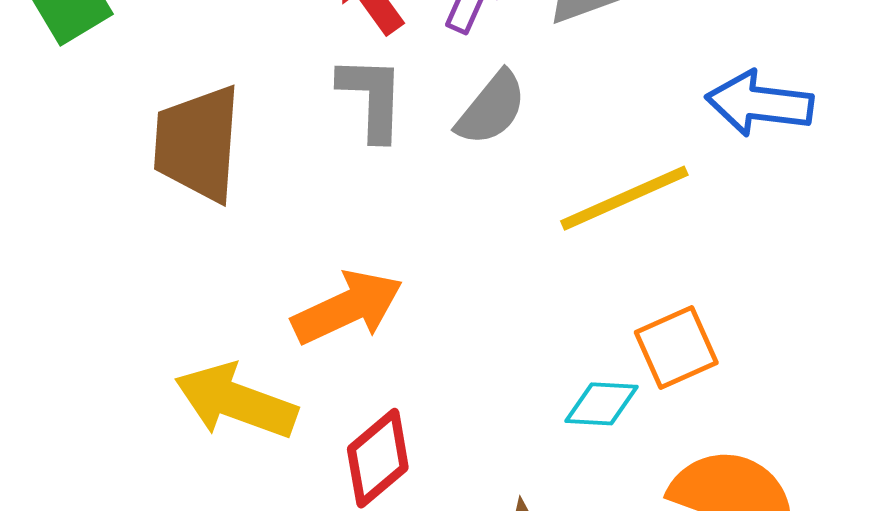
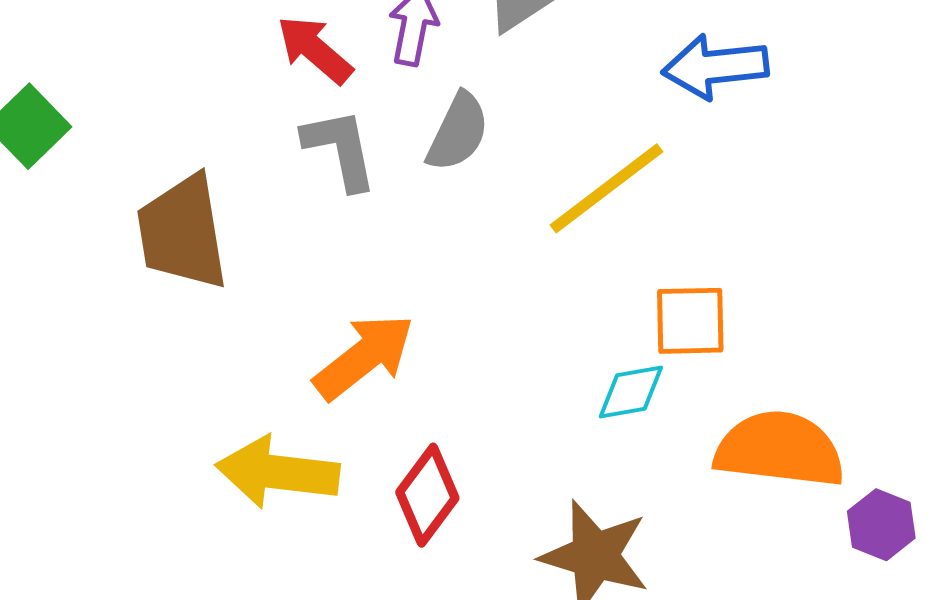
orange square: (676, 347) -> (690, 321), turned 36

